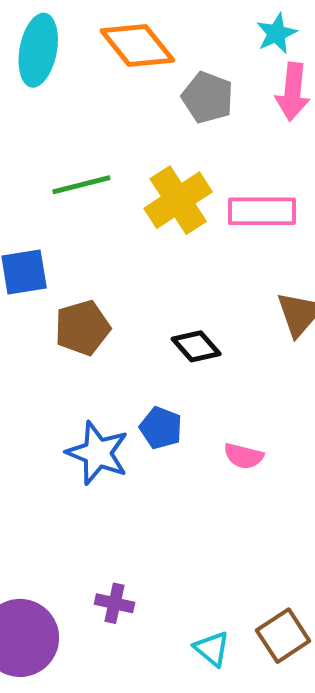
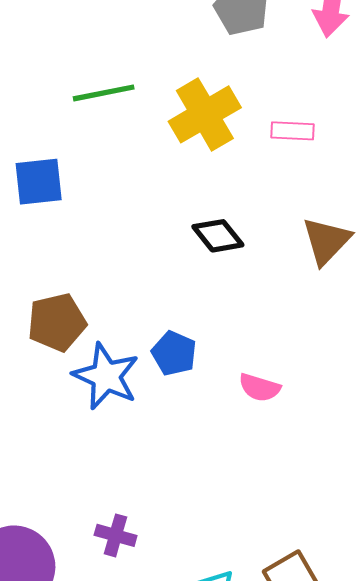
pink rectangle: (262, 211) -> (292, 131), size x0.6
brown pentagon: (82, 328) -> (57, 322), moved
black diamond: (196, 346) -> (218, 236), moved

